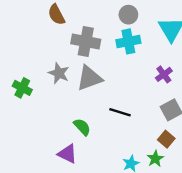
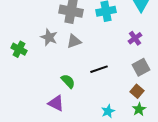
gray triangle: (89, 78) -> (74, 41), size x0.7
black line: (120, 112) -> (99, 69), turned -36
green star: (155, 159) -> (139, 109), moved

